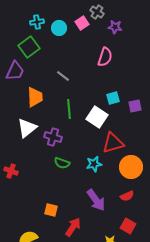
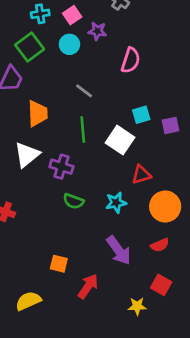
pink square: (82, 23) -> (72, 15), moved
purple star: (115, 27) -> (97, 31), moved
cyan circle: (59, 28) -> (69, 44), moved
gray line: (63, 76) -> (84, 91), moved
red triangle: (113, 143) -> (141, 175), size x0.7

